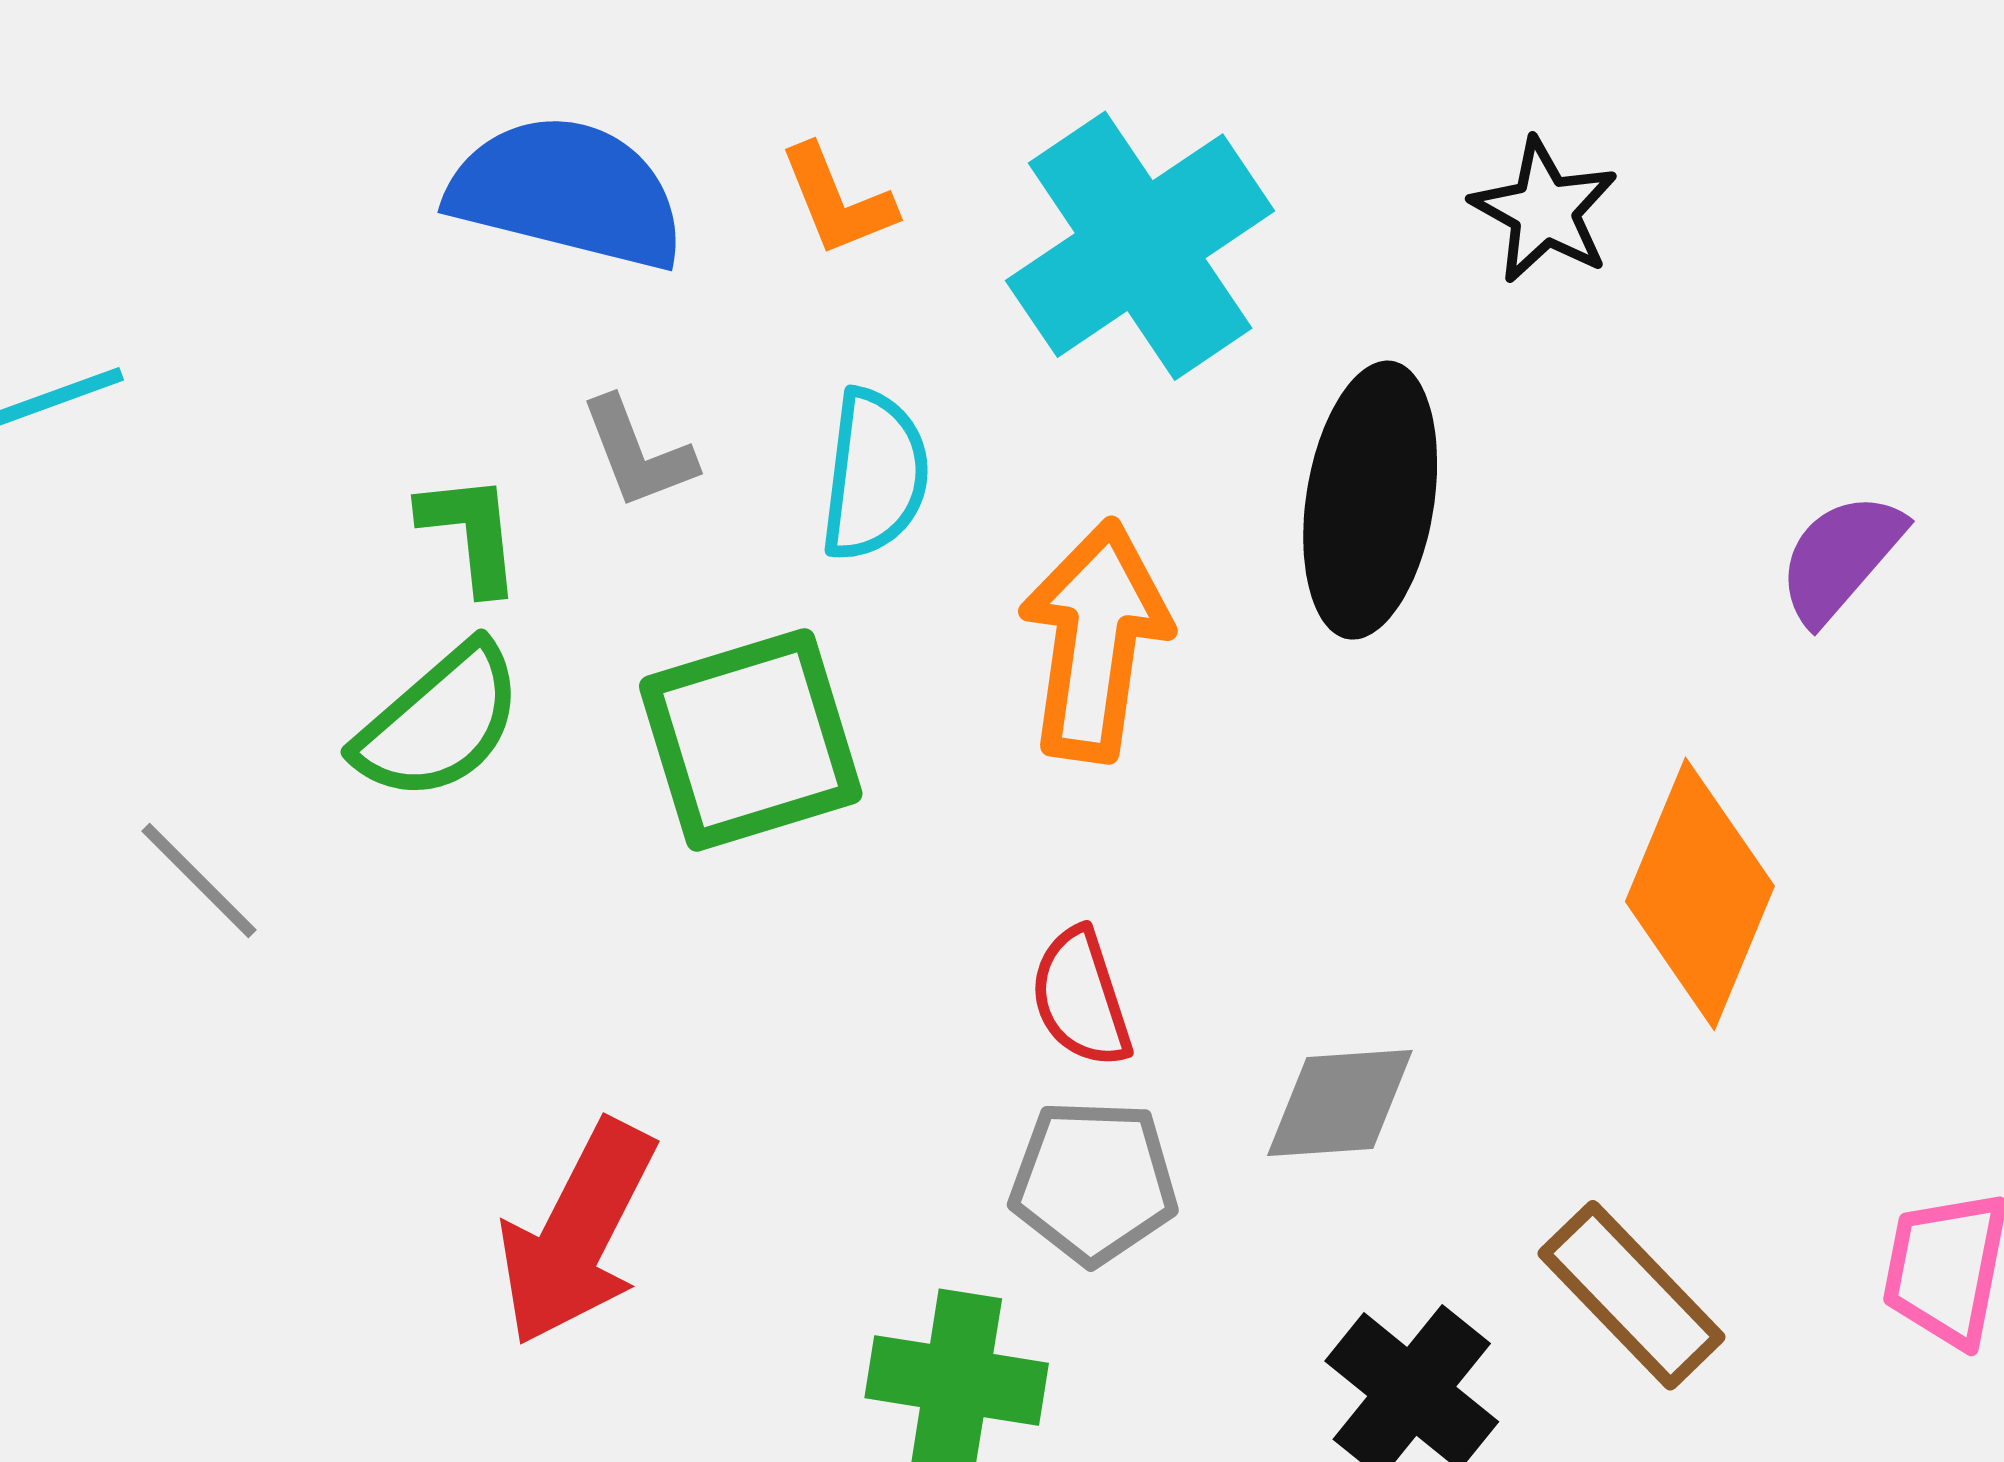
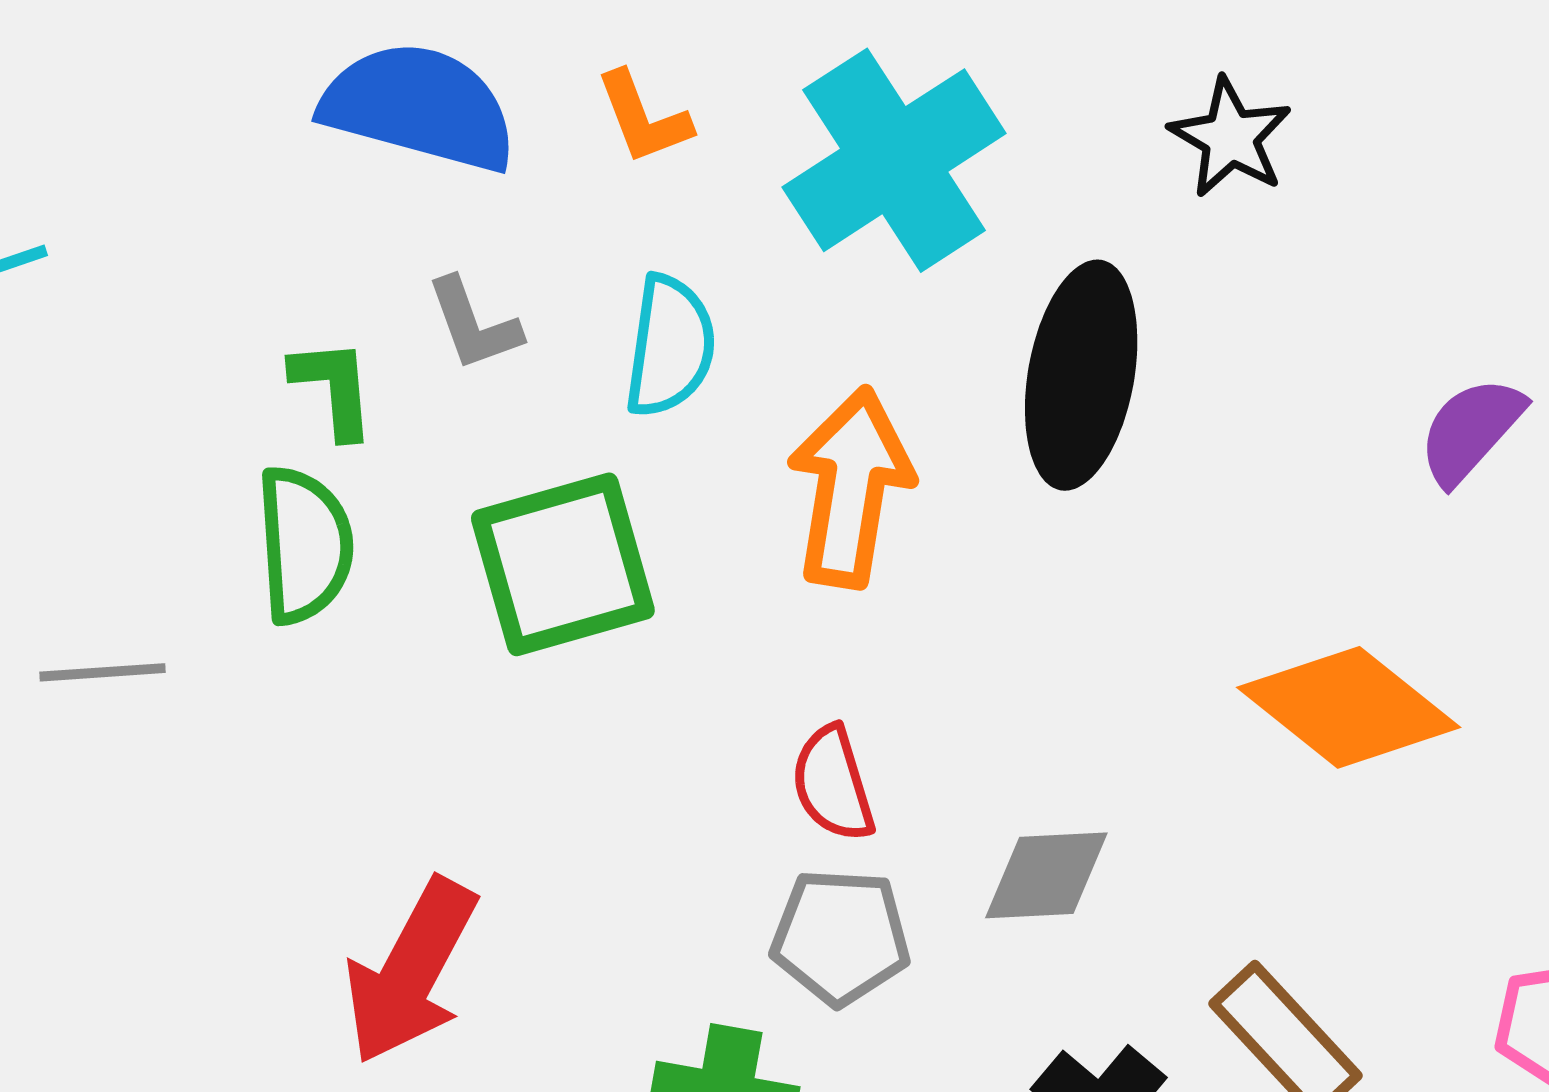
green semicircle: (439, 722) -> (304, 545), turned -54
gray line: (199, 880) -> (102, 672), turned -50
orange diamond: (1700, 894) -> (1349, 707), turned -75

